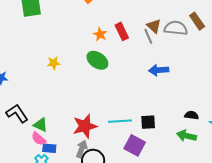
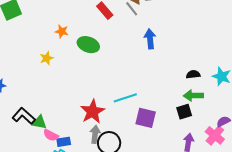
orange star: (100, 34) -> (62, 31), moved
blue arrow: (159, 70) -> (150, 39), turned 102
black square: (148, 122) -> (184, 112), moved
green triangle: (41, 125) -> (39, 122), moved

